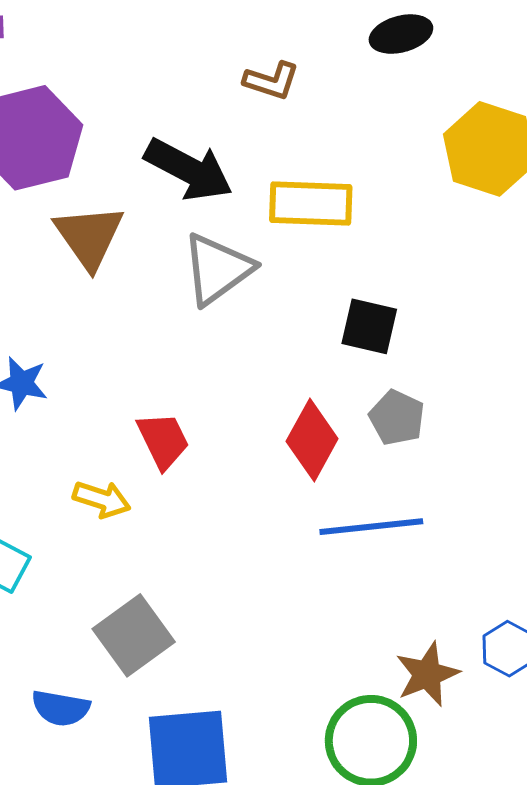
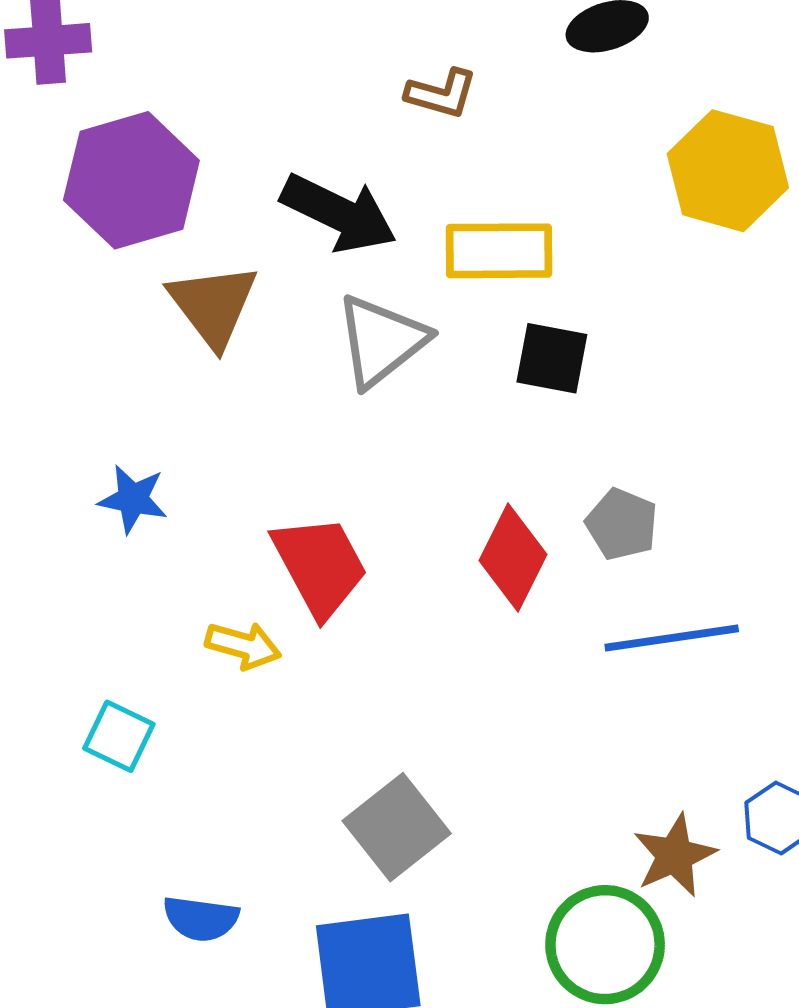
black square: (369, 326) -> (552, 358), moved
red trapezoid: (163, 440) -> (320, 566), size x1.4
blue line: (371, 527) -> (672, 638), moved
gray square: (134, 635) -> (397, 827), moved

